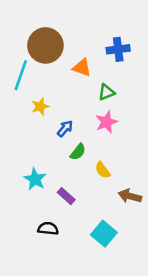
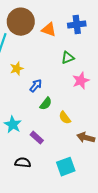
orange triangle: (82, 68) -> (49, 30), moved
pink star: (106, 122) -> (81, 81), moved
cyan square: (104, 234) -> (66, 167), turned 30

